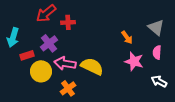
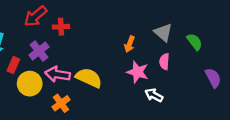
orange arrow: (127, 37) -> (129, 44), turned 56
red rectangle: (27, 55) -> (13, 65), turned -48
white arrow: (159, 81) -> (154, 95), moved

